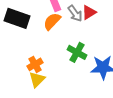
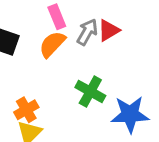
gray arrow: (75, 13) -> (87, 32), turned -114

